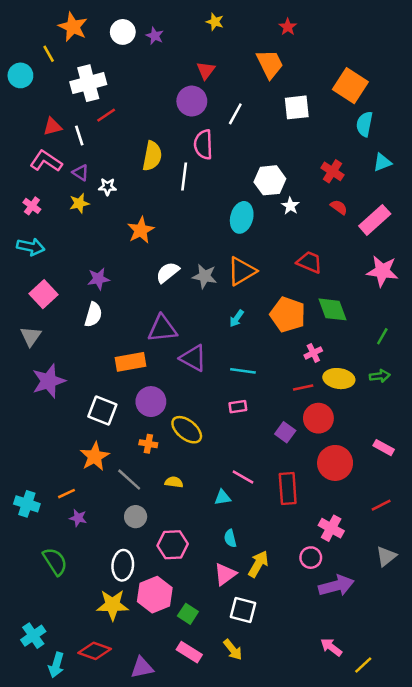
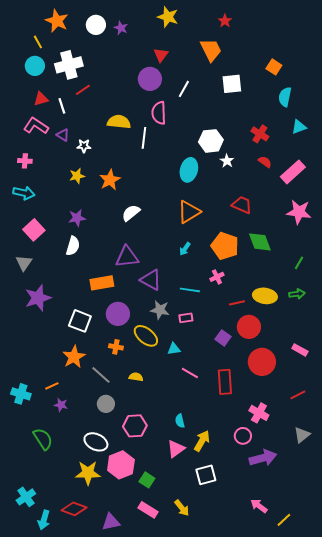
yellow star: (215, 22) -> (168, 17), size x1.5
cyan circle: (20, 75) -> (35, 66), moved
orange square: (350, 86) -> (274, 67), size x0.6
yellow semicircle: (152, 156) -> (119, 122), turned -95
yellow star: (79, 203) -> (77, 176), moved
pink cross: (32, 206) -> (25, 161), turned -32
gray star: (205, 276) -> (160, 310), moved
pink cross: (313, 353) -> (217, 277), moved
cyan triangle: (223, 497) -> (174, 349), moved
white ellipse: (123, 565) -> (96, 442), turned -70
white square: (243, 610) -> (206, 475), moved, turned -30

